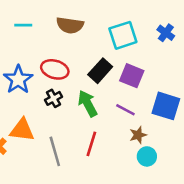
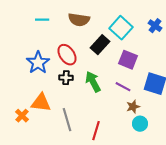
cyan square: (123, 35) -> (121, 28), turned -30
red ellipse: (55, 69) -> (67, 55), turned 40
black rectangle: (100, 71) -> (100, 45), moved
black cross: (54, 98) -> (66, 78), turned 32
red line: (91, 144) -> (96, 131), moved

